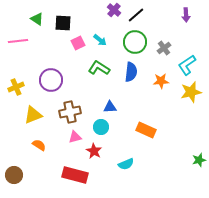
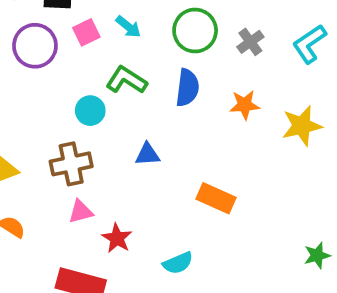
cyan L-shape: (187, 65) -> (309, 44), moved
purple circle: (51, 80) -> (35, 46), moved
cyan circle: (101, 127) -> (90, 111), moved

